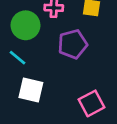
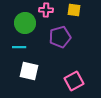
cyan line: (17, 58) -> (19, 47), turned -40

